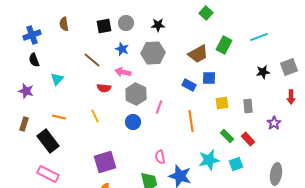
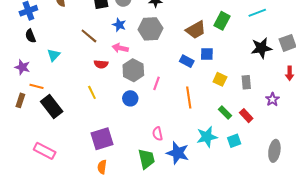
black star: (263, 72) -> (261, 48), size x1.5
yellow square: (222, 103) -> (220, 79), turned 32
orange line: (59, 117) -> (36, 86), moved
black rectangle: (48, 141) -> (52, 106), moved

